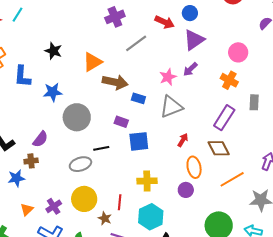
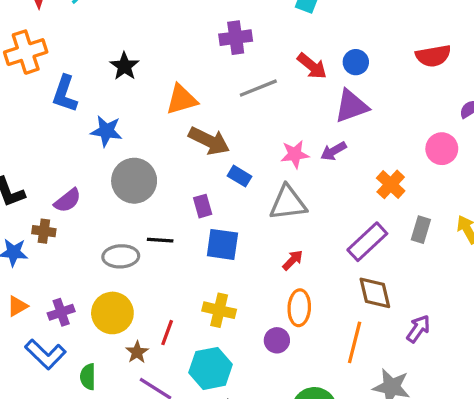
pink circle: (238, 52) -> (442, 149), moved
purple rectangle: (121, 122) -> (203, 206), turned 40
brown diamond: (219, 148) -> (375, 293), moved
orange line: (232, 179) -> (355, 342), turned -60

